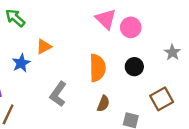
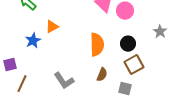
gray L-shape: (58, 94) -> (64, 81), moved, turned -70
brown square: (162, 99) -> (134, 65), moved

